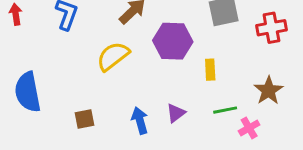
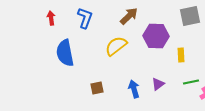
blue semicircle: (28, 92) -> (65, 53), moved

